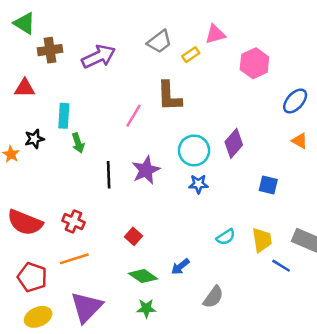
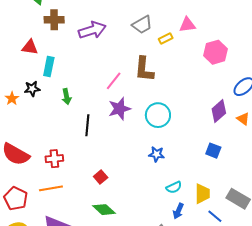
cyan rectangle: (64, 116) -> (49, 66), moved
purple diamond: (234, 143) -> (219, 111), moved
purple star: (146, 170) -> (119, 109), moved
blue star: (198, 184) -> (157, 154), moved
red cross: (73, 221) -> (54, 159), turned -36
blue arrow: (180, 267) -> (178, 211), moved, turned -35

